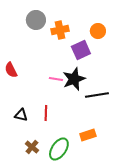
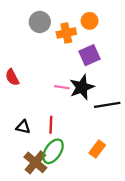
orange circle: (98, 31) -> (90, 21), moved
orange rectangle: (88, 135) -> (97, 149), turned -35
brown cross: (32, 147) -> (35, 162), size x1.5
green ellipse: (59, 149) -> (53, 151), moved

